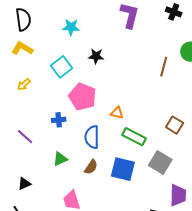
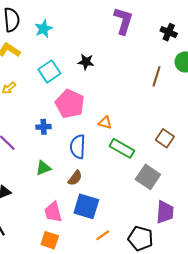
black cross: (174, 12) -> (169, 32), moved
cyan star: (71, 27) -> (44, 29), moved, turned -30
blue square: (123, 169) -> (86, 206), moved

